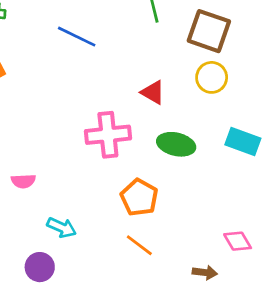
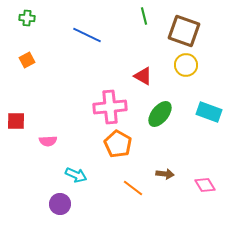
green ellipse: (176, 144) -> (160, 114), turned -64
orange pentagon: (139, 197) -> (118, 144), moved
brown arrow: (205, 272) -> (165, 174), moved

